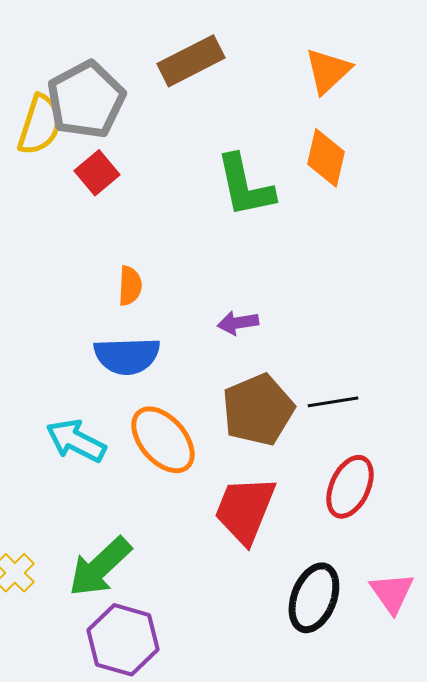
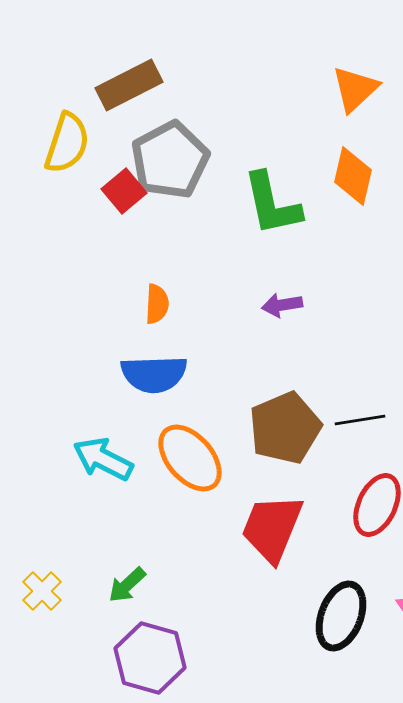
brown rectangle: (191, 61) -> (129, 85), moved
gray pentagon: (86, 100) -> (170, 160), moved
purple arrow: (238, 323) -> (282, 305), moved
green arrow: (100, 567) -> (127, 585), size x0.6

